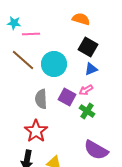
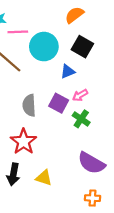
orange semicircle: (81, 19) -> (74, 15), turned -54
cyan circle: (54, 64) -> (44, 47), moved
blue triangle: (91, 69) -> (68, 71), moved

